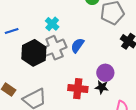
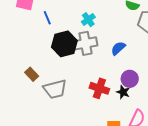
blue line: (12, 31) -> (47, 18), turned 72
blue semicircle: (77, 45) -> (118, 48), moved

